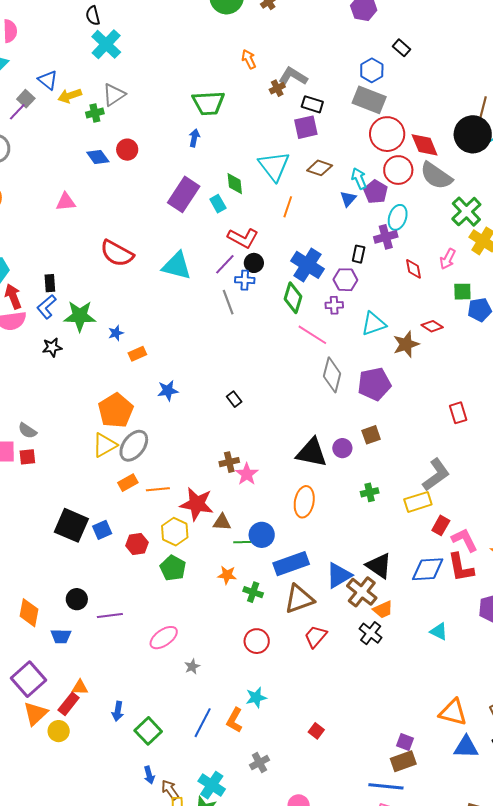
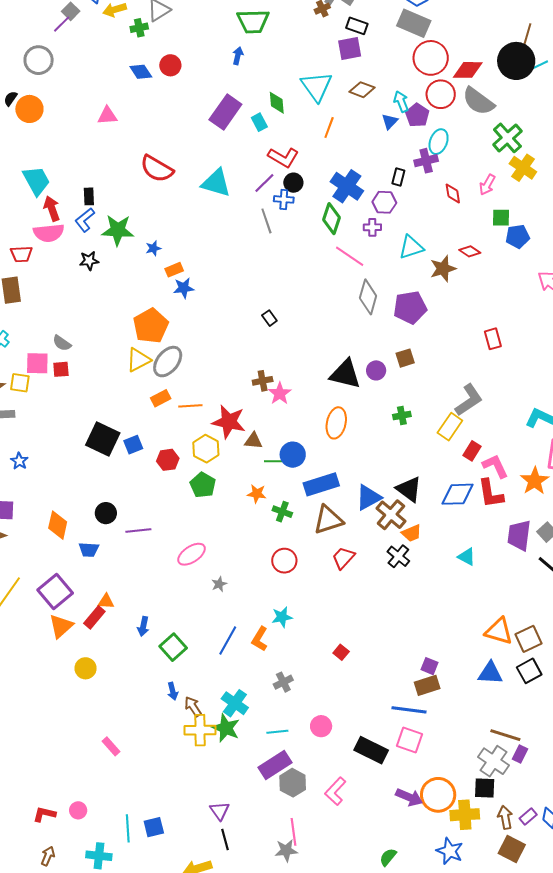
red diamond: (425, 145) -> (468, 70), turned -68
blue star: (168, 391) -> (184, 288), moved
yellow rectangle: (418, 502) -> (450, 427), turned -40
orange triangle: (453, 712) -> (499, 631), moved
yellow circle: (59, 731) -> (86, 668), moved

